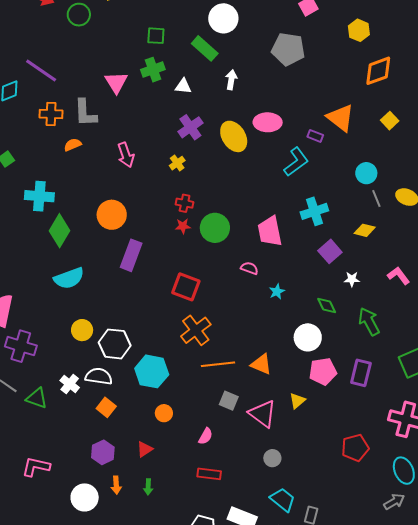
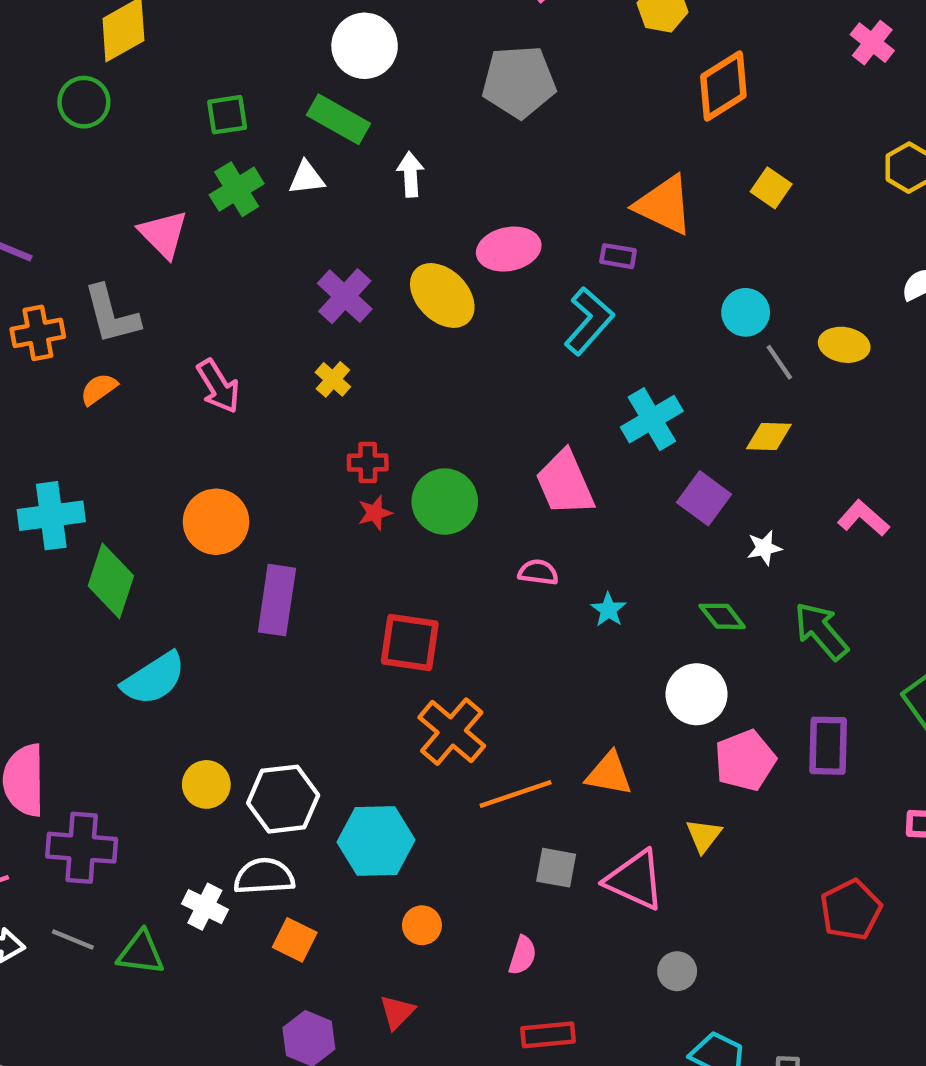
green circle: (79, 15) -> (84, 102), moved
white triangle: (183, 86) -> (307, 178), moved

